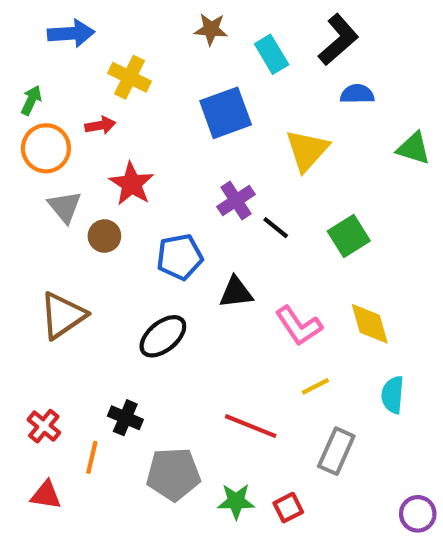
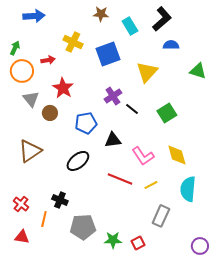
yellow cross: (129, 77) -> (73, 42), moved
cyan semicircle: (393, 395) -> (188, 189), size x1.4
red line: (251, 426) -> (120, 179), moved

